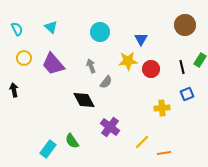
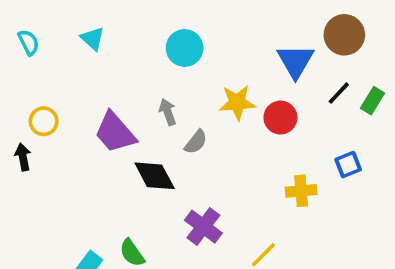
blue triangle: (141, 39) -> (295, 61), moved, size x1.5
yellow circle: (24, 58) -> (44, 121), moved
purple trapezoid: (53, 64) -> (115, 133), moved
black line: (182, 67) -> (339, 93), moved, turned 56

